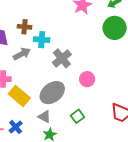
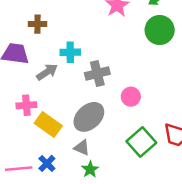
brown cross: (25, 27) -> (38, 24), moved
gray cross: (62, 58) -> (97, 73), turned 30
green square: (77, 116) -> (141, 142), moved, size x1.6

